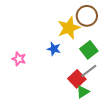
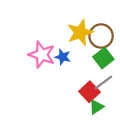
brown circle: (87, 16) -> (101, 36), moved
pink star: (19, 59) -> (42, 55), moved, size x1.6

